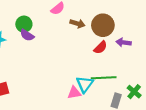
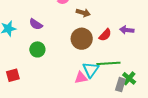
green circle: (24, 24) -> (37, 49), moved
brown circle: (103, 25) -> (82, 39), moved
green cross: (134, 92) -> (129, 78), moved

